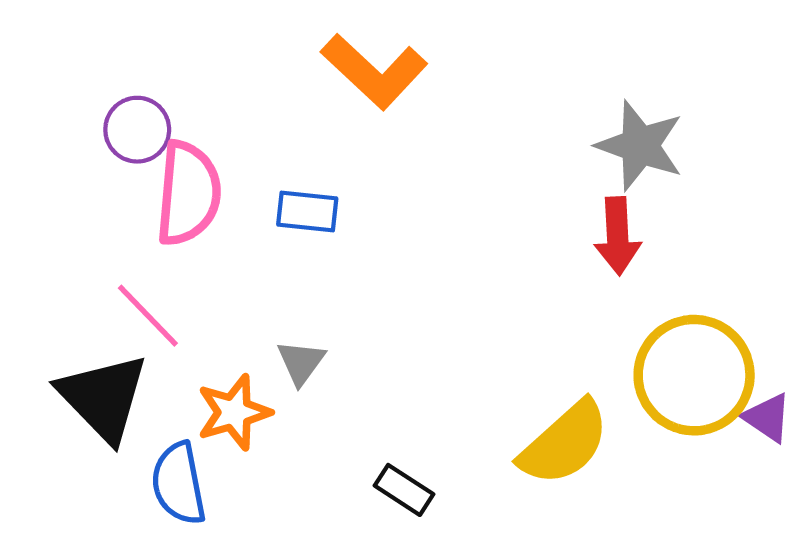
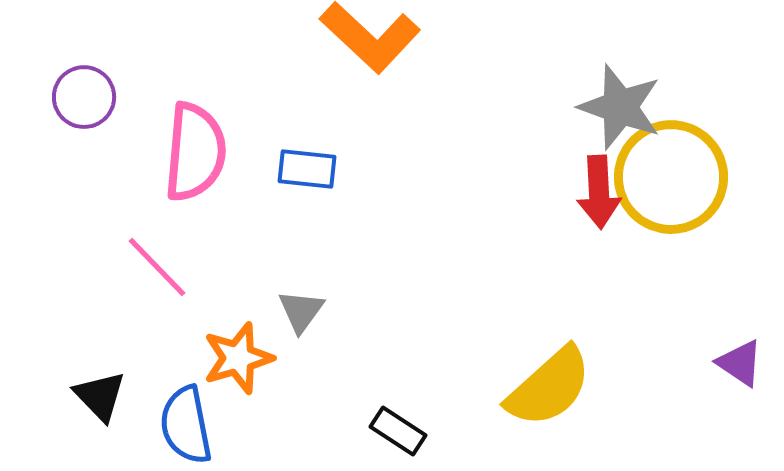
purple circle: (137, 130) -> (84, 97), moved
yellow circle: (694, 375) -> (671, 177), moved
black triangle: (103, 397) -> (100, 396), moved, size x0.6

